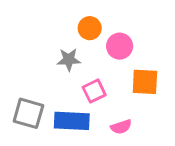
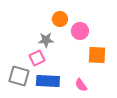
pink square: (94, 91) -> (37, 58), moved
pink semicircle: (121, 127) -> (81, 85), turned 72

